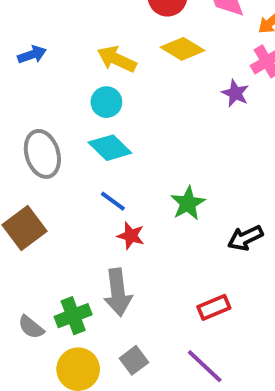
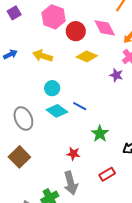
blue arrow: (32, 55) -> (10, 54), moved
yellow arrow: (117, 59) -> (43, 56), moved
blue line: (113, 201) -> (80, 106), moved
red rectangle: (214, 307) -> (107, 174), moved

